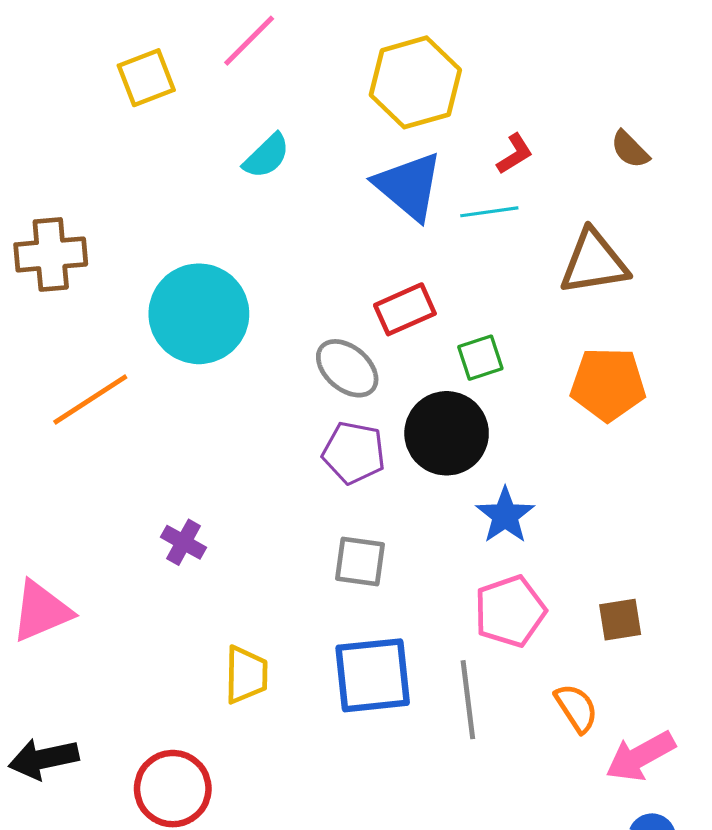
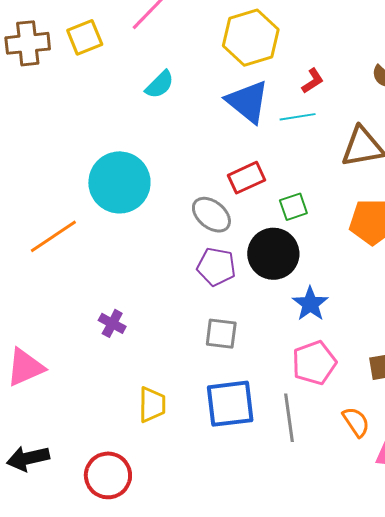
brown cross: (51, 254) -> (28, 43), moved

